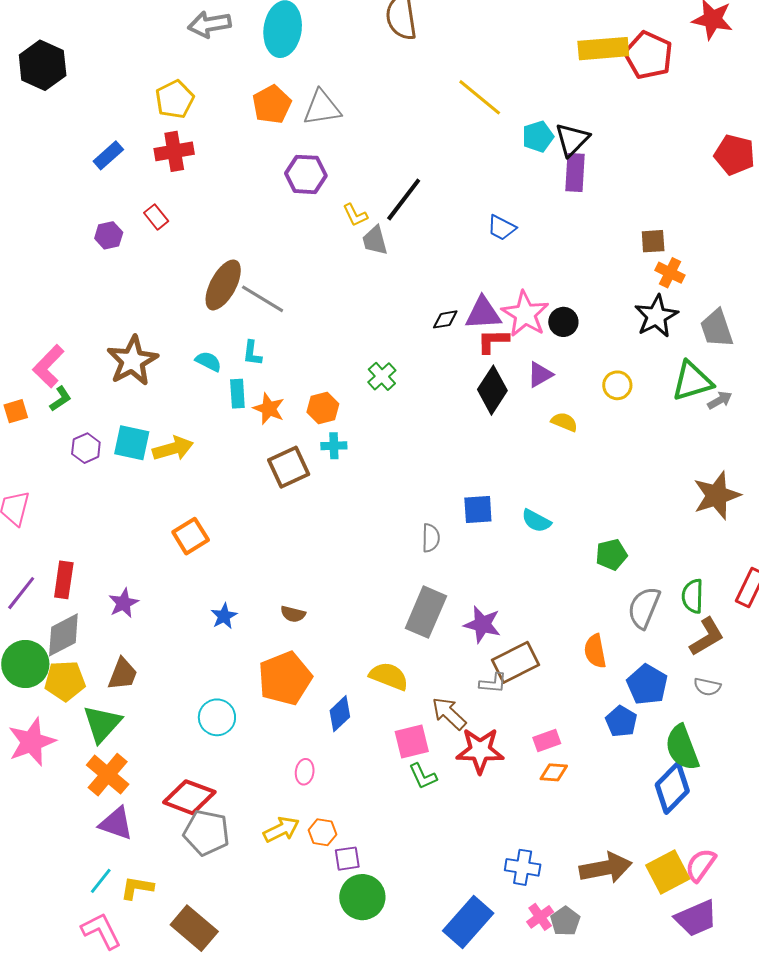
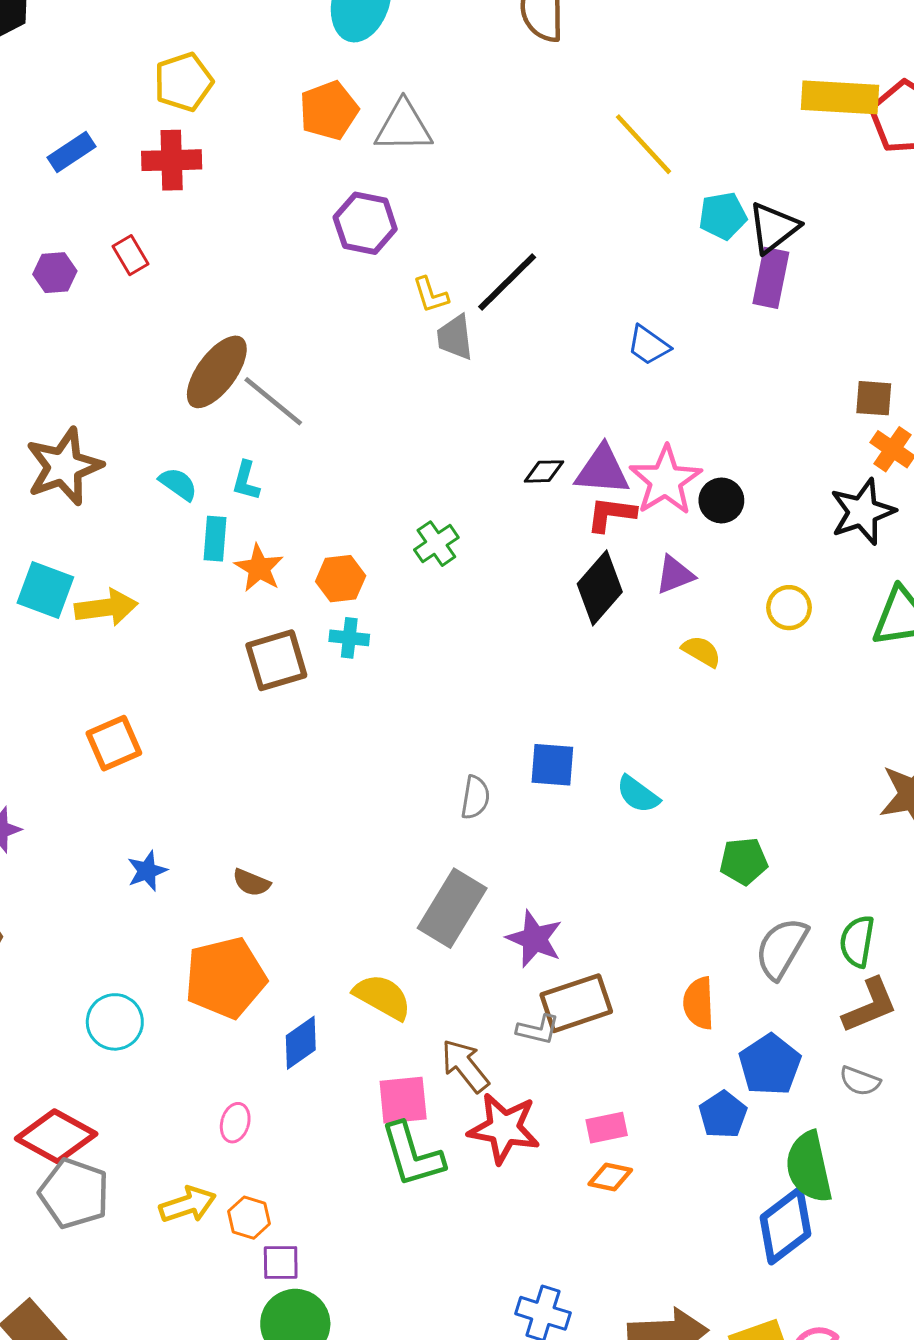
green L-shape: (423, 776) -> (412, 1155), size x1.6

